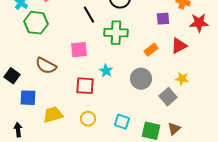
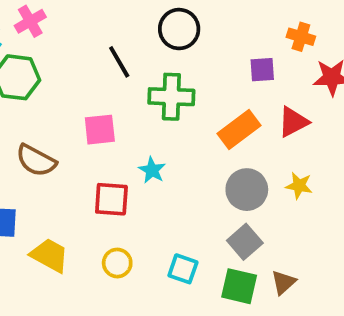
orange rectangle: (151, 50) -> (239, 130), size x1.5
gray circle: (141, 79) -> (247, 190), moved
gray square: (168, 97) -> (245, 242), moved
yellow trapezoid: (53, 115) -> (50, 255), turned 45

